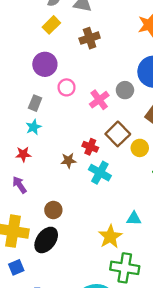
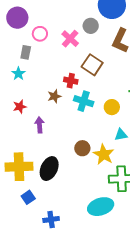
gray rectangle: (35, 103) -> (26, 52), moved
yellow circle: (140, 148) -> (112, 107), moved
red star: (23, 154) -> (20, 107), moved
purple arrow: (19, 185) -> (39, 125), moved, turned 42
brown circle: (53, 210) -> (82, 148), moved

